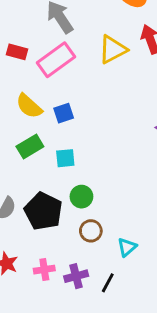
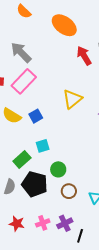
yellow triangle: (113, 50) -> (72, 99), moved
green rectangle: (30, 146) -> (22, 159), moved
black line: (108, 283) -> (80, 236), moved

